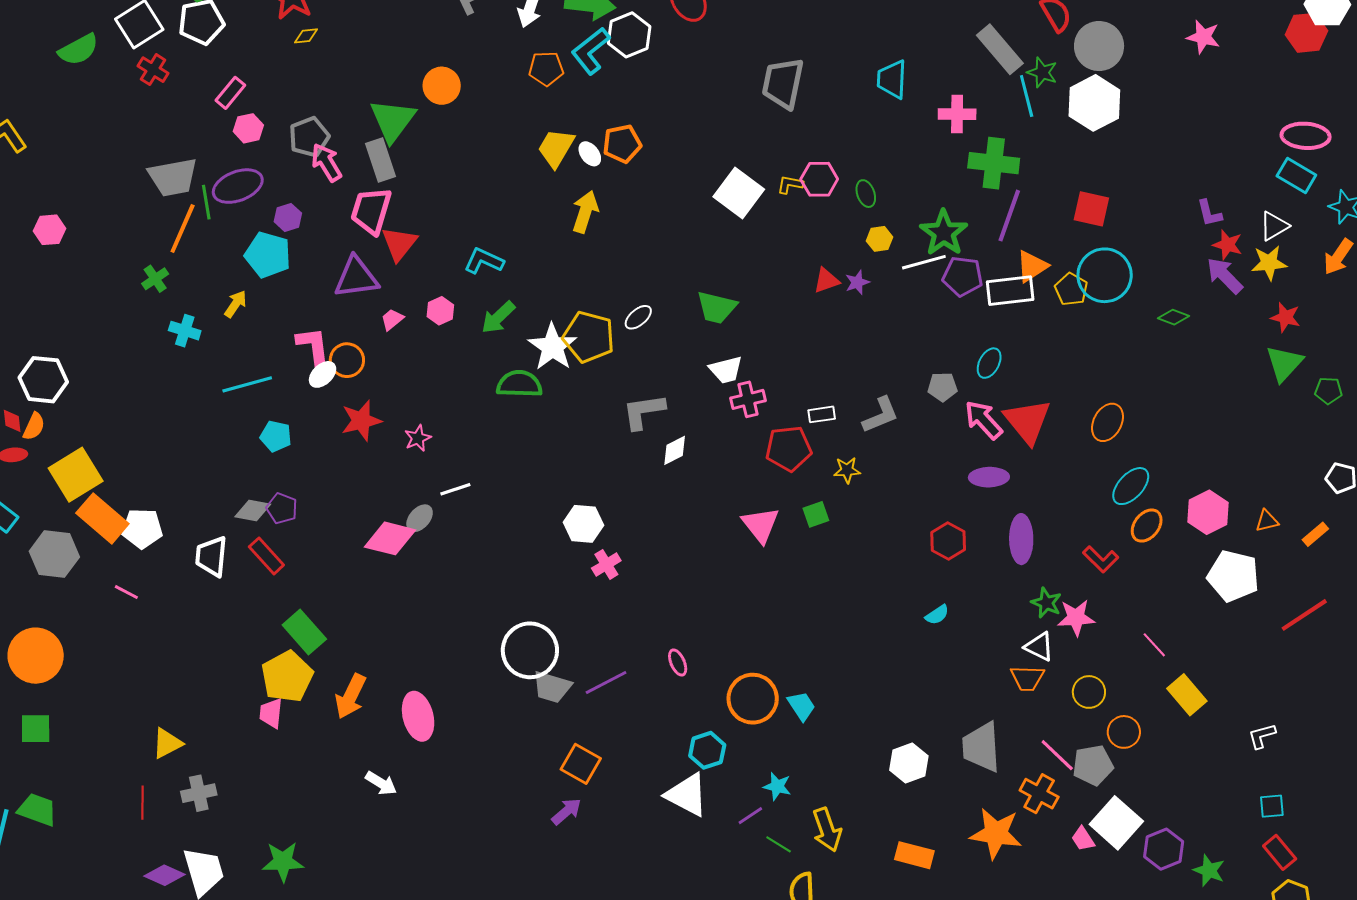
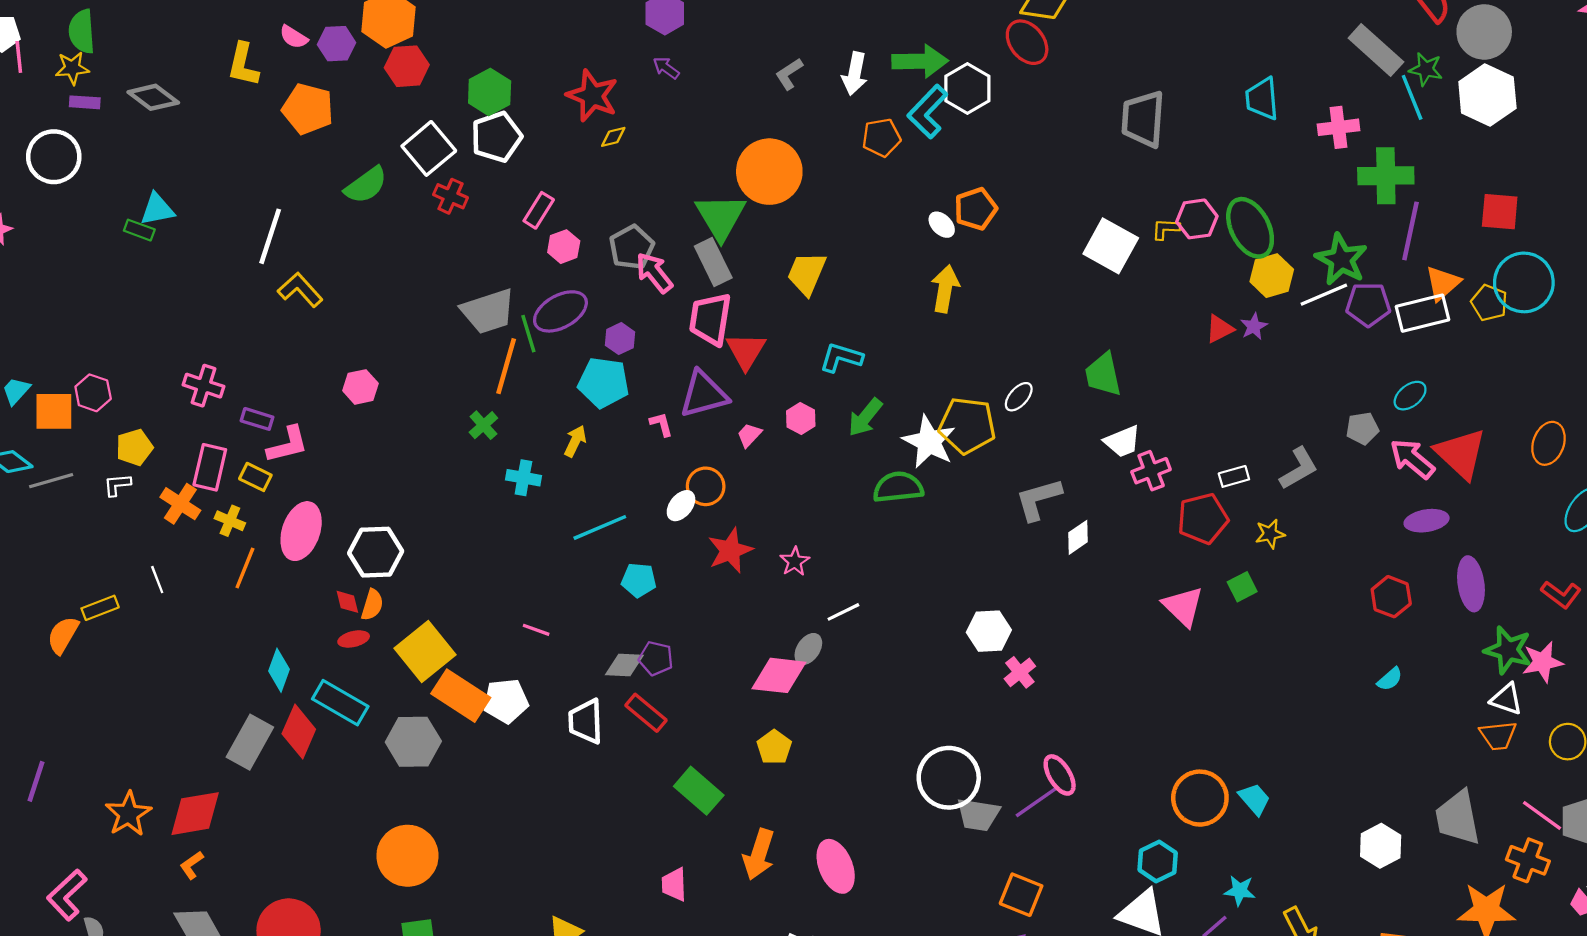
orange circle: (442, 86) -> (769, 172), size x1.6
yellow trapezoid: (556, 148) -> (807, 273), moved
green ellipse: (866, 194) -> (1250, 228), size x2.0
yellow hexagon: (880, 239) -> (1272, 276), size x1.5
green trapezoid: (717, 307) -> (1103, 374), turned 72
pink L-shape: (313, 346) -> (661, 424), moved, size x0.6
cyan ellipse: (989, 363) -> (1410, 396), turned 32
pink line: (126, 592) -> (536, 630), moved
green star: (1046, 603) -> (1508, 650), size x1.4
pink ellipse: (678, 662) -> (1060, 775), moved, size x1.4
yellow pentagon: (287, 677) -> (774, 747), moved, size x0.6

